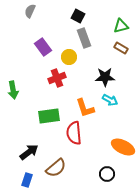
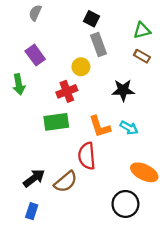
purple rectangle: (43, 47) -> (35, 55), moved
green arrow: (13, 90) -> (19, 84), moved
cyan arrow: (110, 100) -> (129, 128), moved
green rectangle: (49, 116) -> (56, 122), moved
brown semicircle: (56, 168) -> (66, 182), moved
black circle: (107, 174) -> (125, 204), size x1.5

